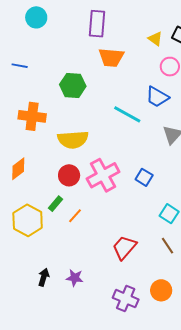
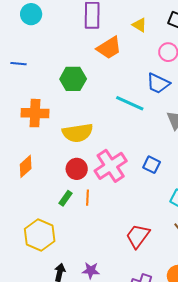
yellow triangle: (155, 39) -> (139, 25), moved
orange trapezoid: (111, 57) -> (109, 48), turned -32
orange line: (75, 216) -> (88, 198), moved, turned -35
yellow hexagon: (28, 220) -> (40, 235), moved

